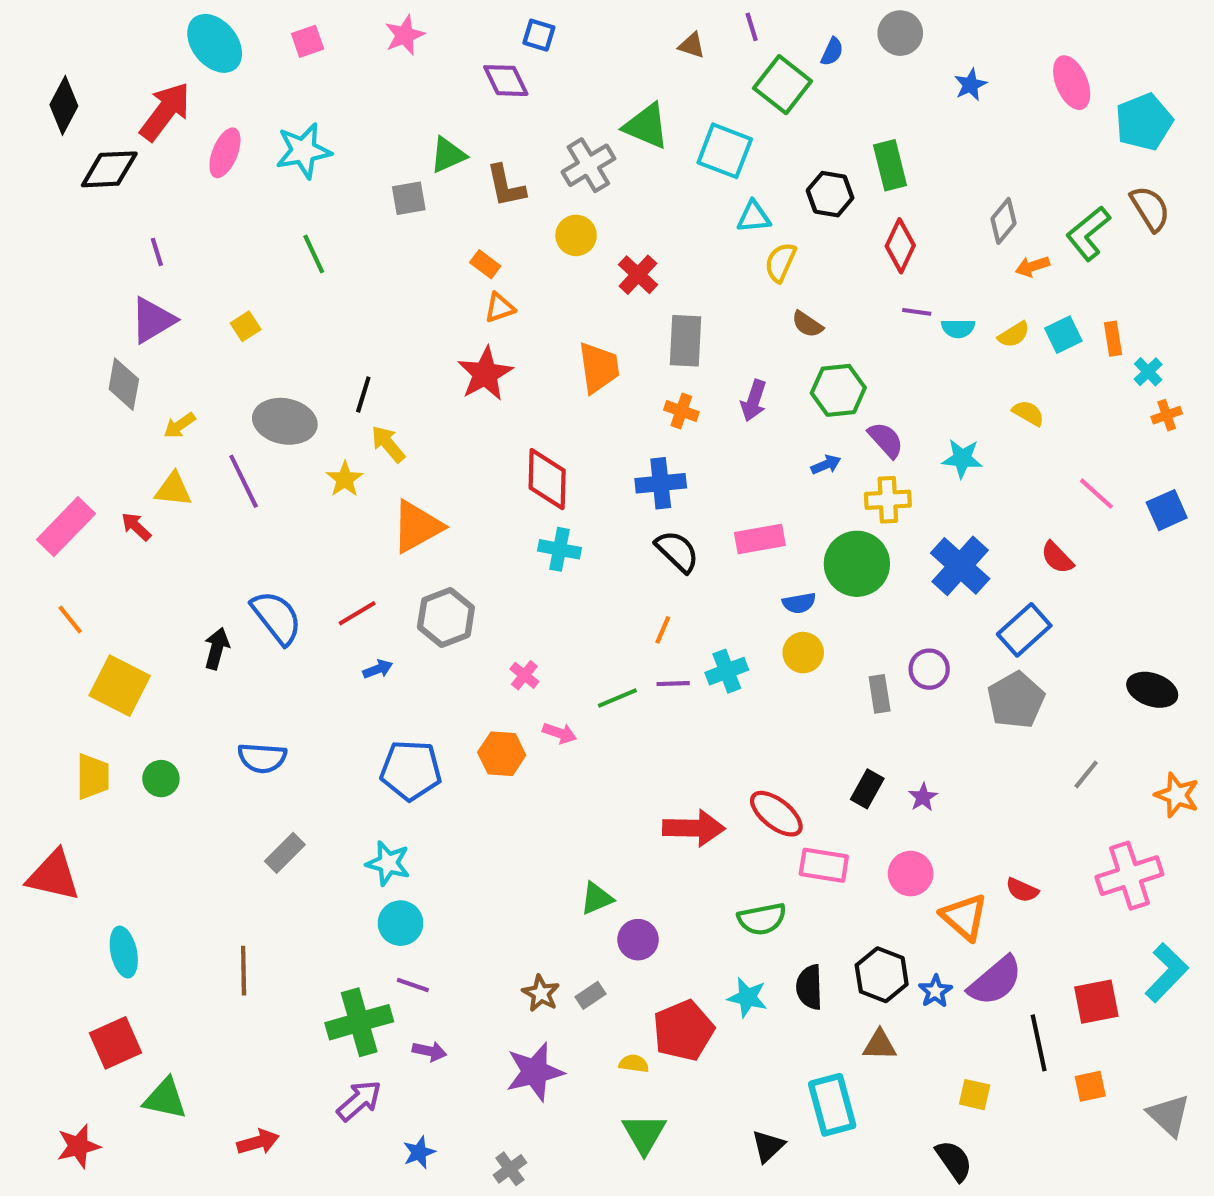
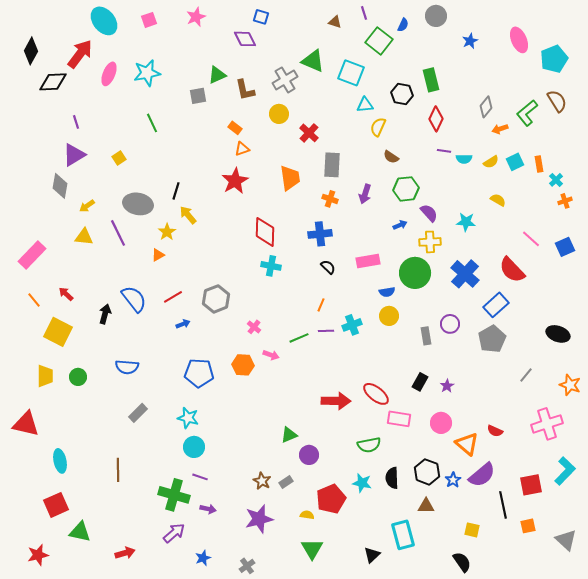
red arrow: (136, 527) -> (66, 294), moved
orange triangle: (417, 527) -> (158, 255), moved, size x0.5
black semicircle: (677, 551) -> (328, 267), size x0.7
red semicircle: (1057, 558) -> (512, 270), size x1.6
green cross: (359, 1022) -> (174, 495), turned 32

